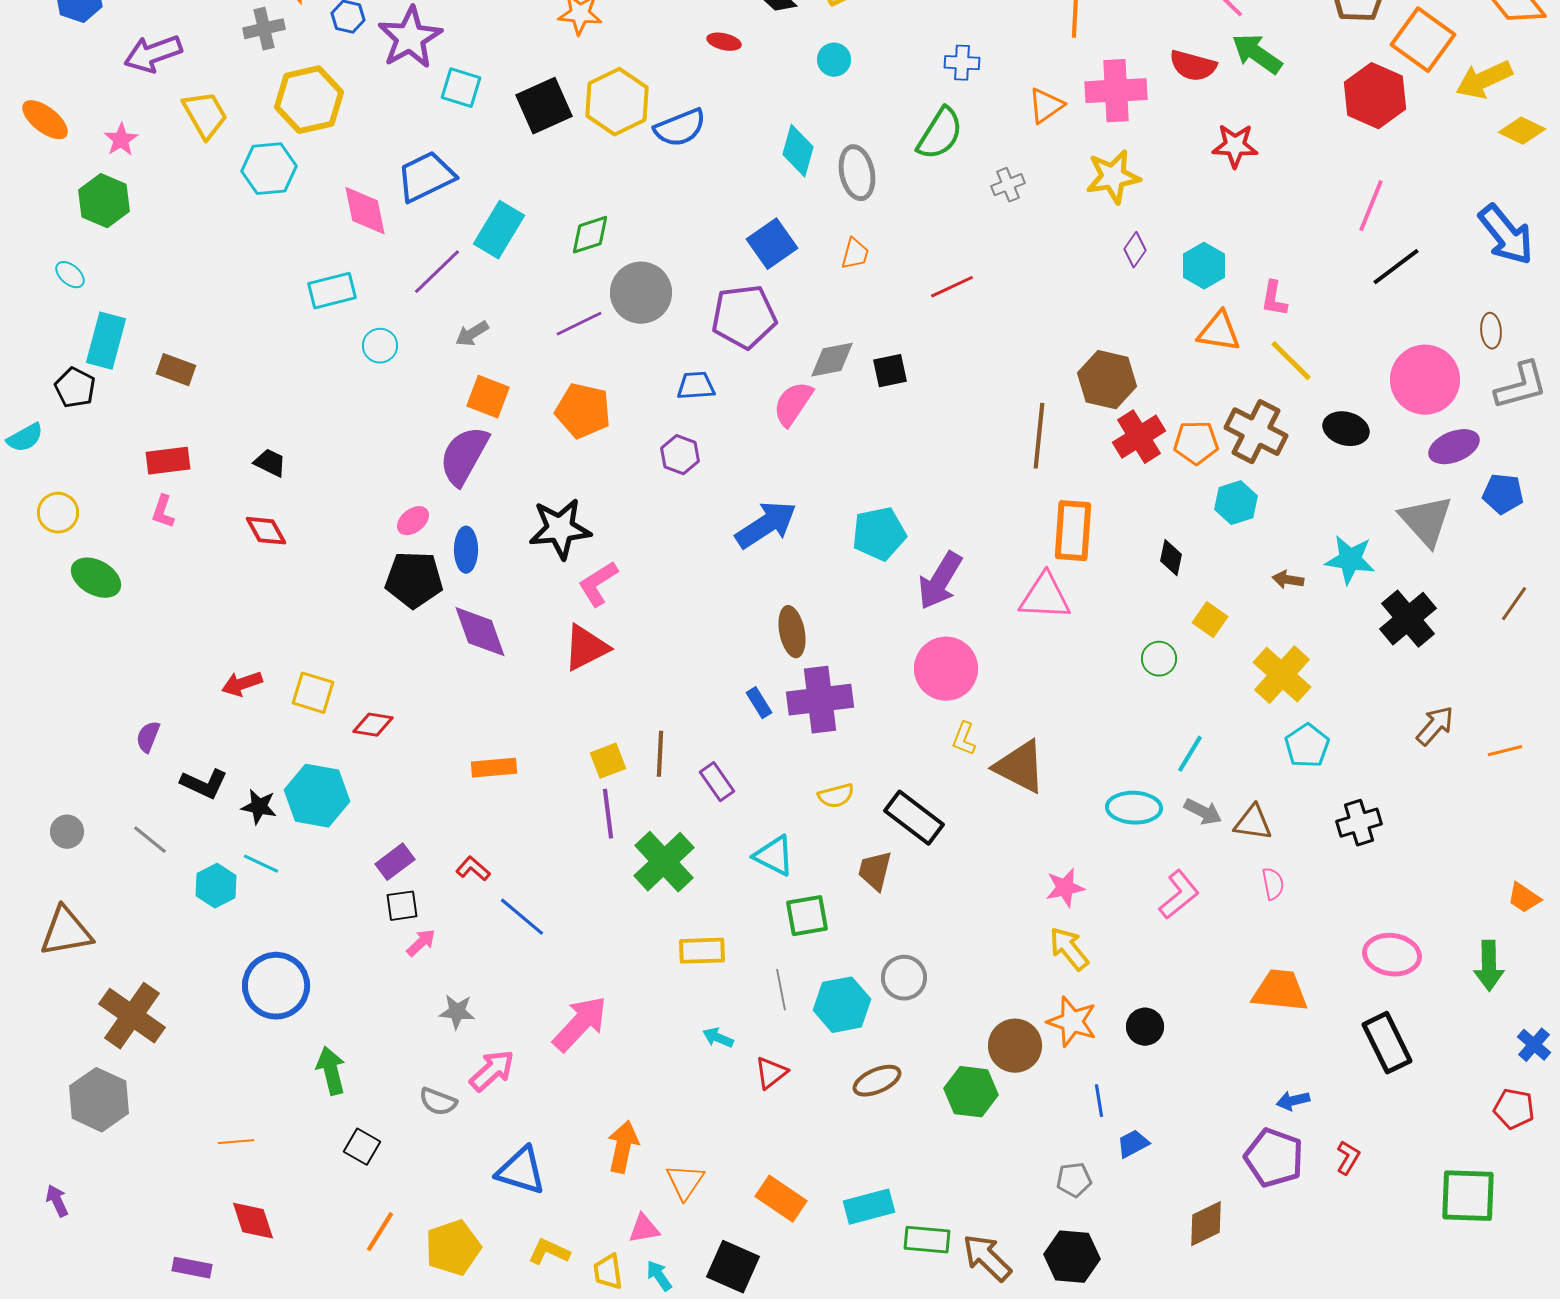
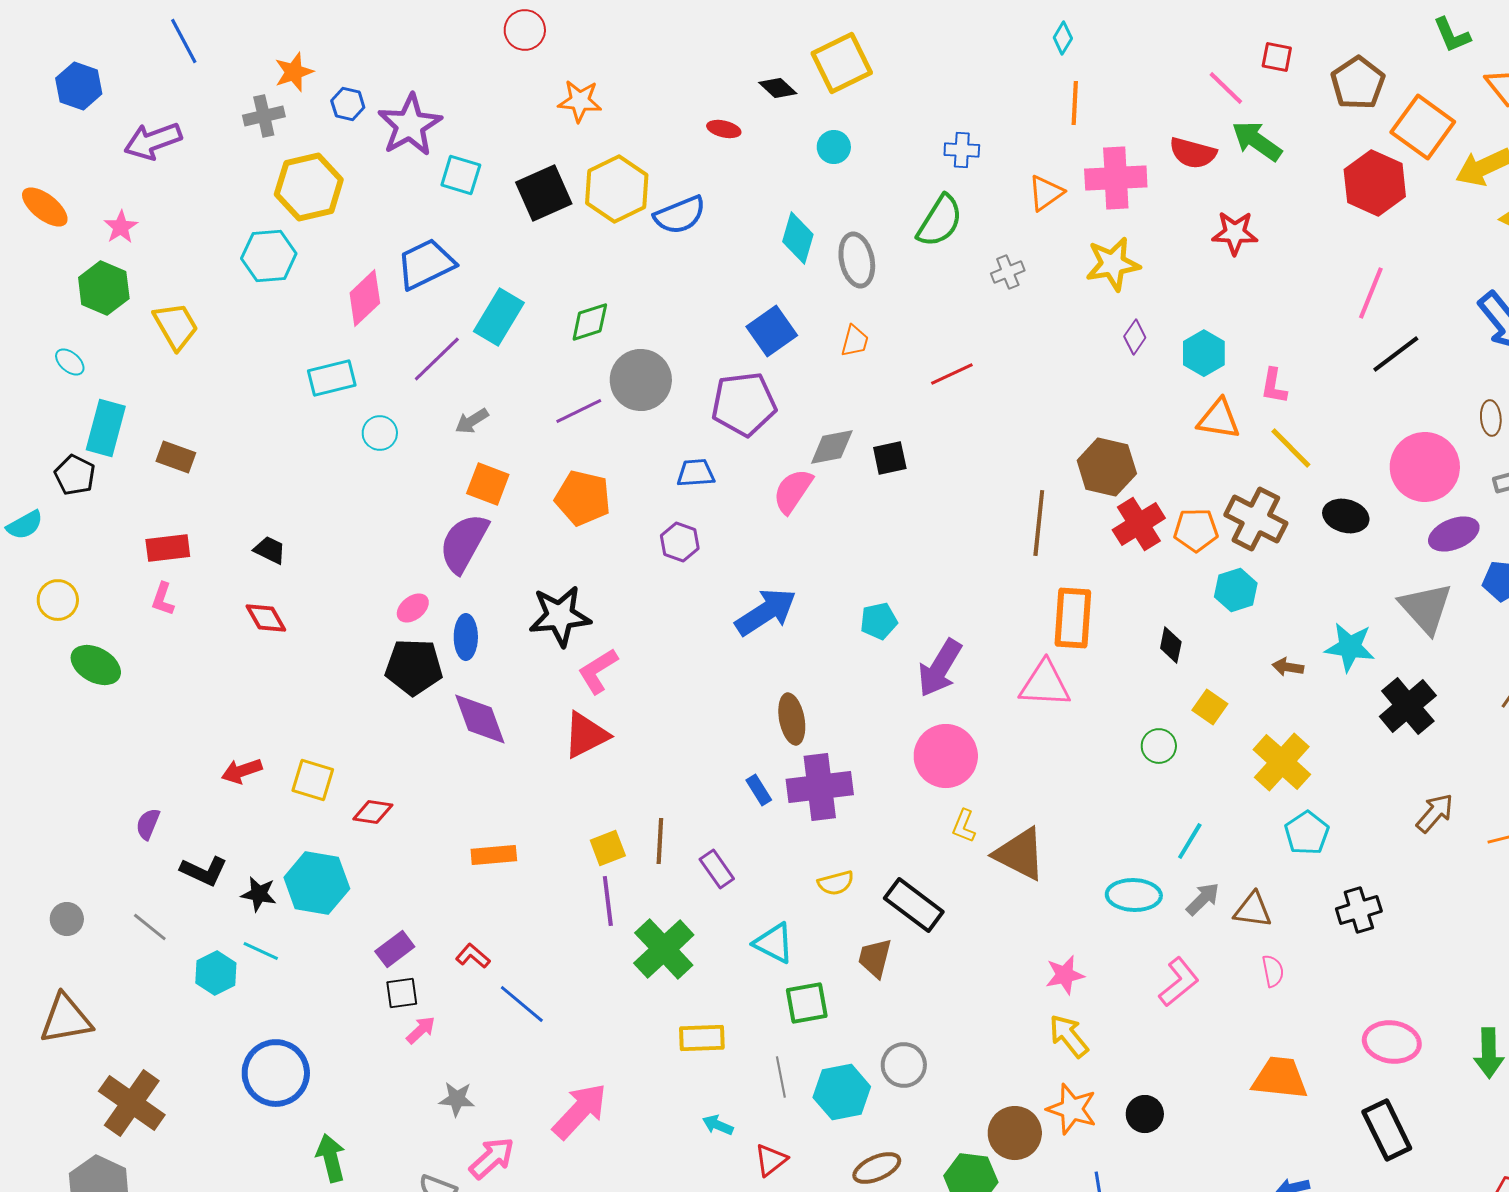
yellow trapezoid: (205, 115) -> (176, 326), moved
pink diamond: (365, 211) -> (365, 298), turned 58
cyan pentagon: (879, 534) -> (879, 621), size x0.7
gray arrow: (1203, 812) -> (1203, 899), turned -72

